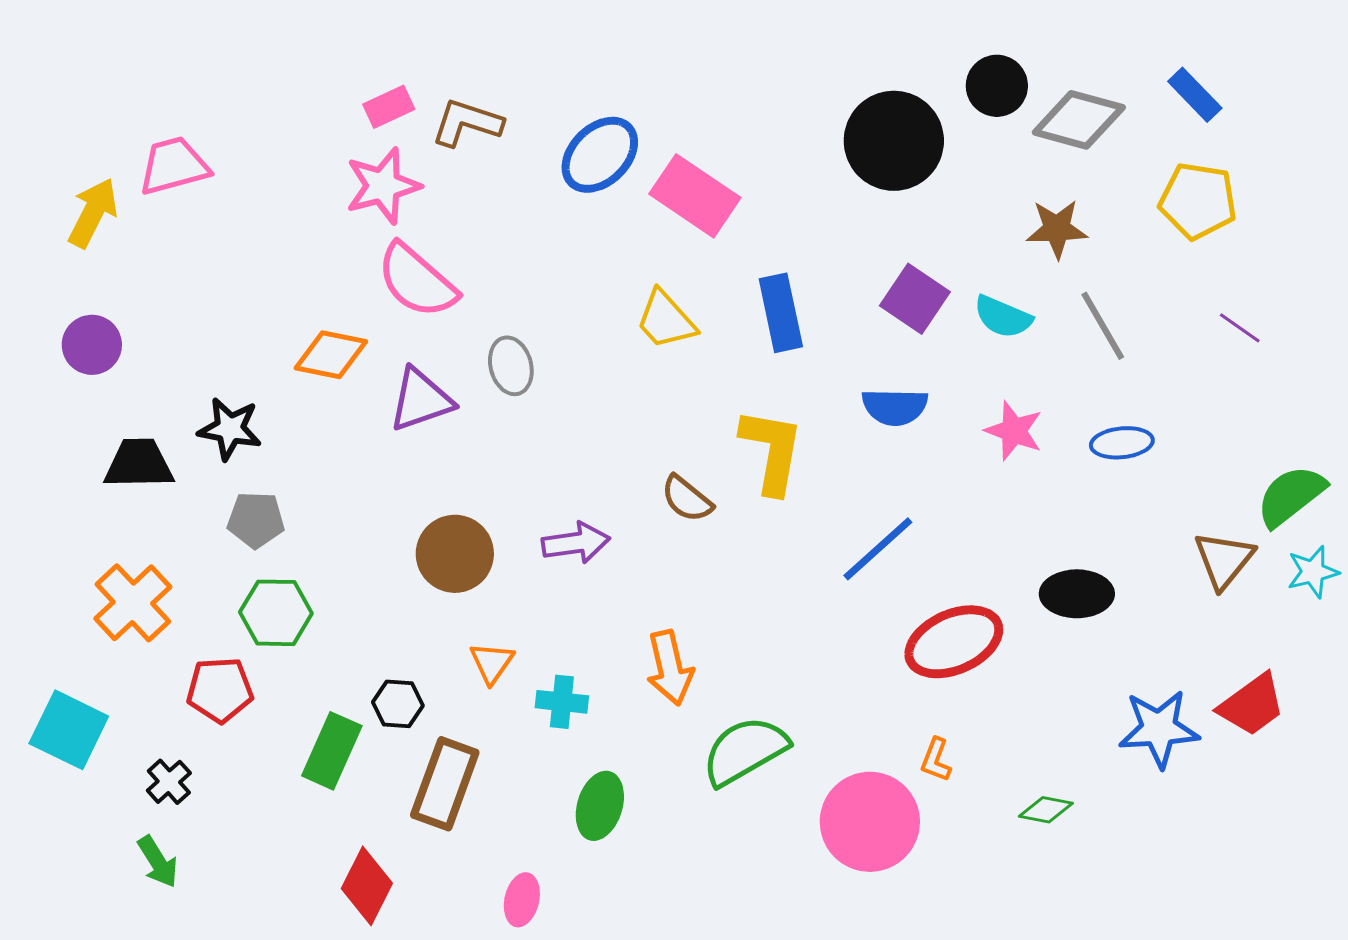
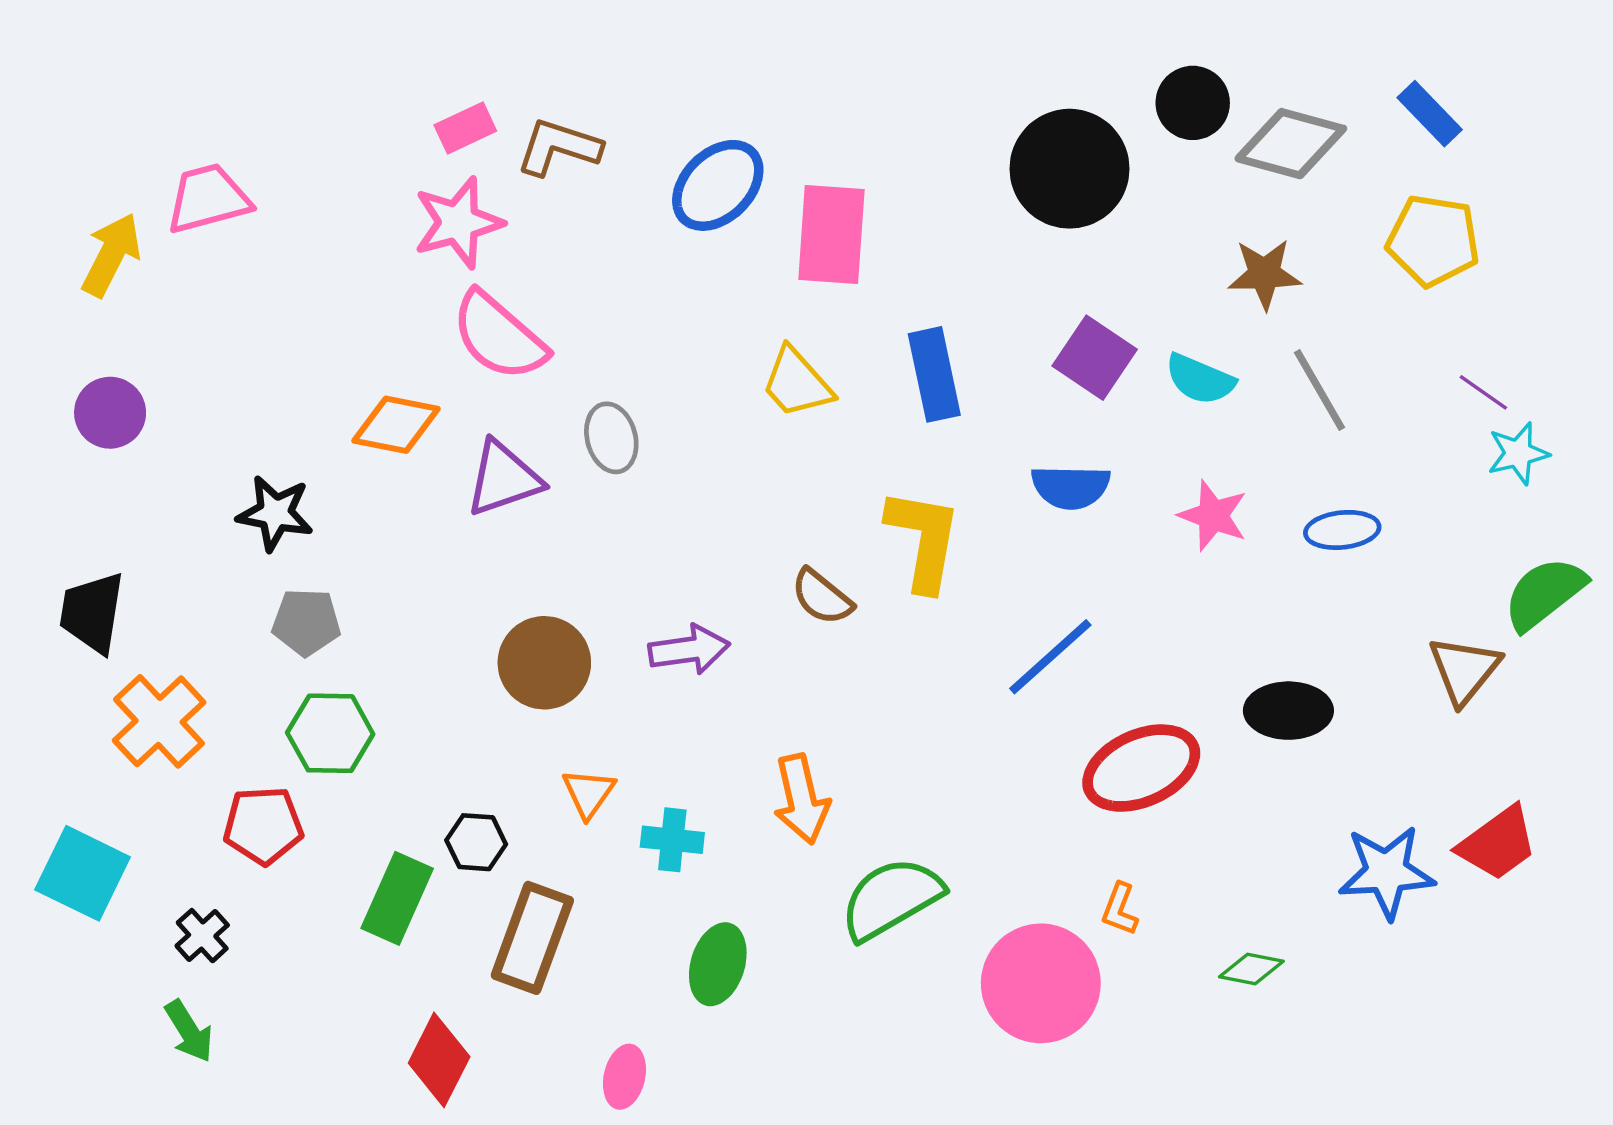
pink rectangle: (695, 196) -> (831, 234), turned 60
black trapezoid: (139, 464) -> (92, 613), moved, turned -80
cyan star: (1313, 572) -> (1518, 453), moved

